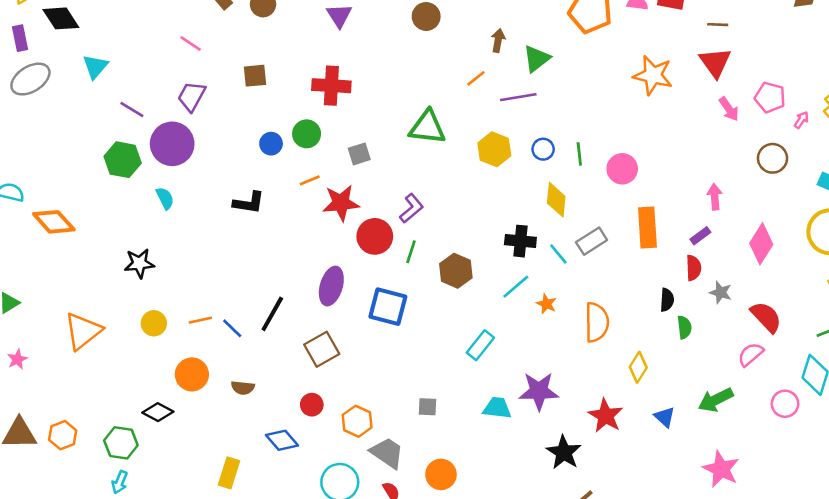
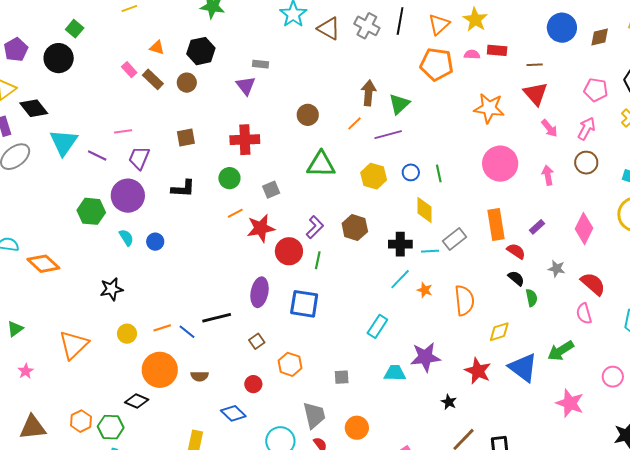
brown circle: (426, 16) -> (308, 115), moved
brown arrow: (498, 40) -> (369, 93), size x1.4
pink line: (191, 43) -> (123, 131), moved, turned -36
cyan triangle: (95, 66) -> (64, 142), size x1.4
pink pentagon: (770, 97) -> (596, 90), moved
purple line: (132, 110) -> (97, 155), moved
pink arrow: (801, 120) -> (586, 129), moved, size x1.6
blue circle: (271, 144) -> (155, 242), moved
pink circle: (622, 169) -> (500, 164), moved, size x1.5
pink arrow: (715, 197) -> (548, 175), moved
black L-shape: (249, 203) -> (183, 189), moved
cyan line: (558, 254) -> (430, 251), turned -48
red semicircle: (694, 268) -> (516, 251), moved, turned -48
brown hexagon: (456, 271) -> (355, 228), moved
black semicircle: (667, 300) -> (516, 278), turned -48
black line: (272, 314) -> (217, 318), turned 52
brown square: (322, 349) -> (257, 341), size x0.6
pink semicircle: (751, 354) -> (584, 314), turned -60
yellow diamond: (638, 367) -> (499, 332), turned 45
orange circle: (192, 374) -> (160, 370), size x1.4
pink circle: (785, 404) -> (613, 377), moved
blue triangle: (665, 417) -> (523, 367), size x1.8
orange hexagon: (357, 421) -> (290, 364), moved
orange hexagon: (63, 435) -> (81, 421), moved
black star: (564, 452) -> (449, 402), size x0.6
gray trapezoid: (387, 453) -> (314, 415), turned 48

